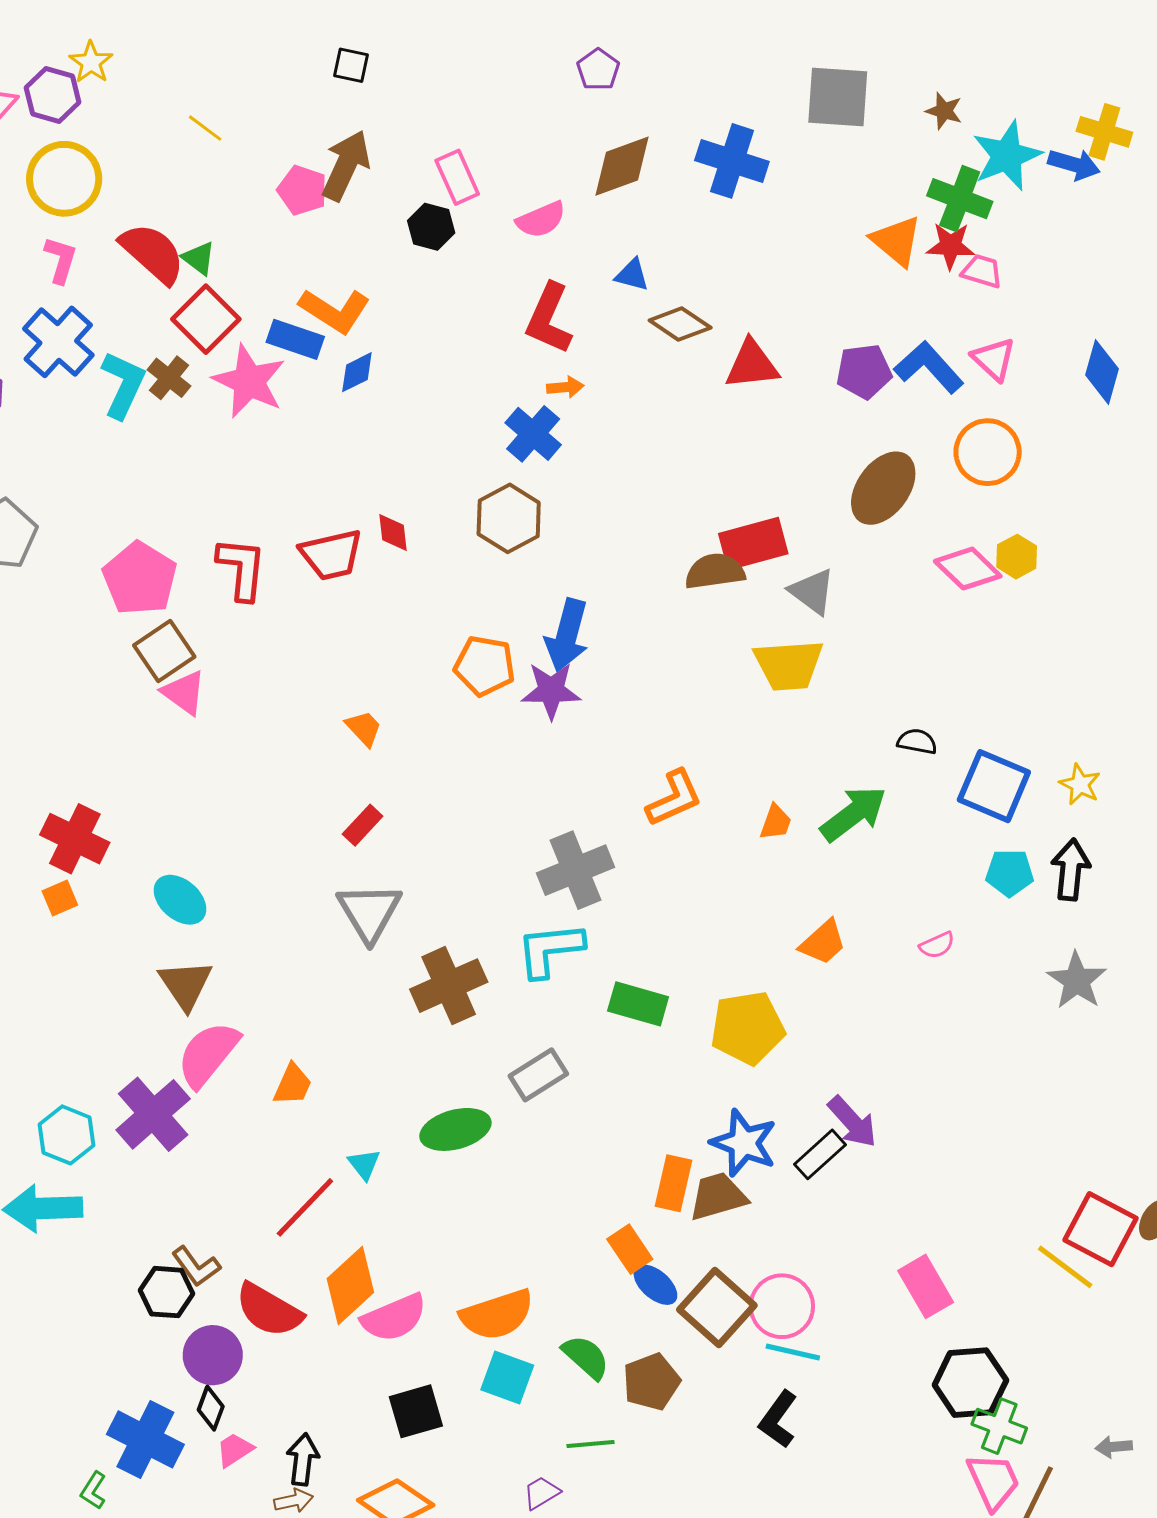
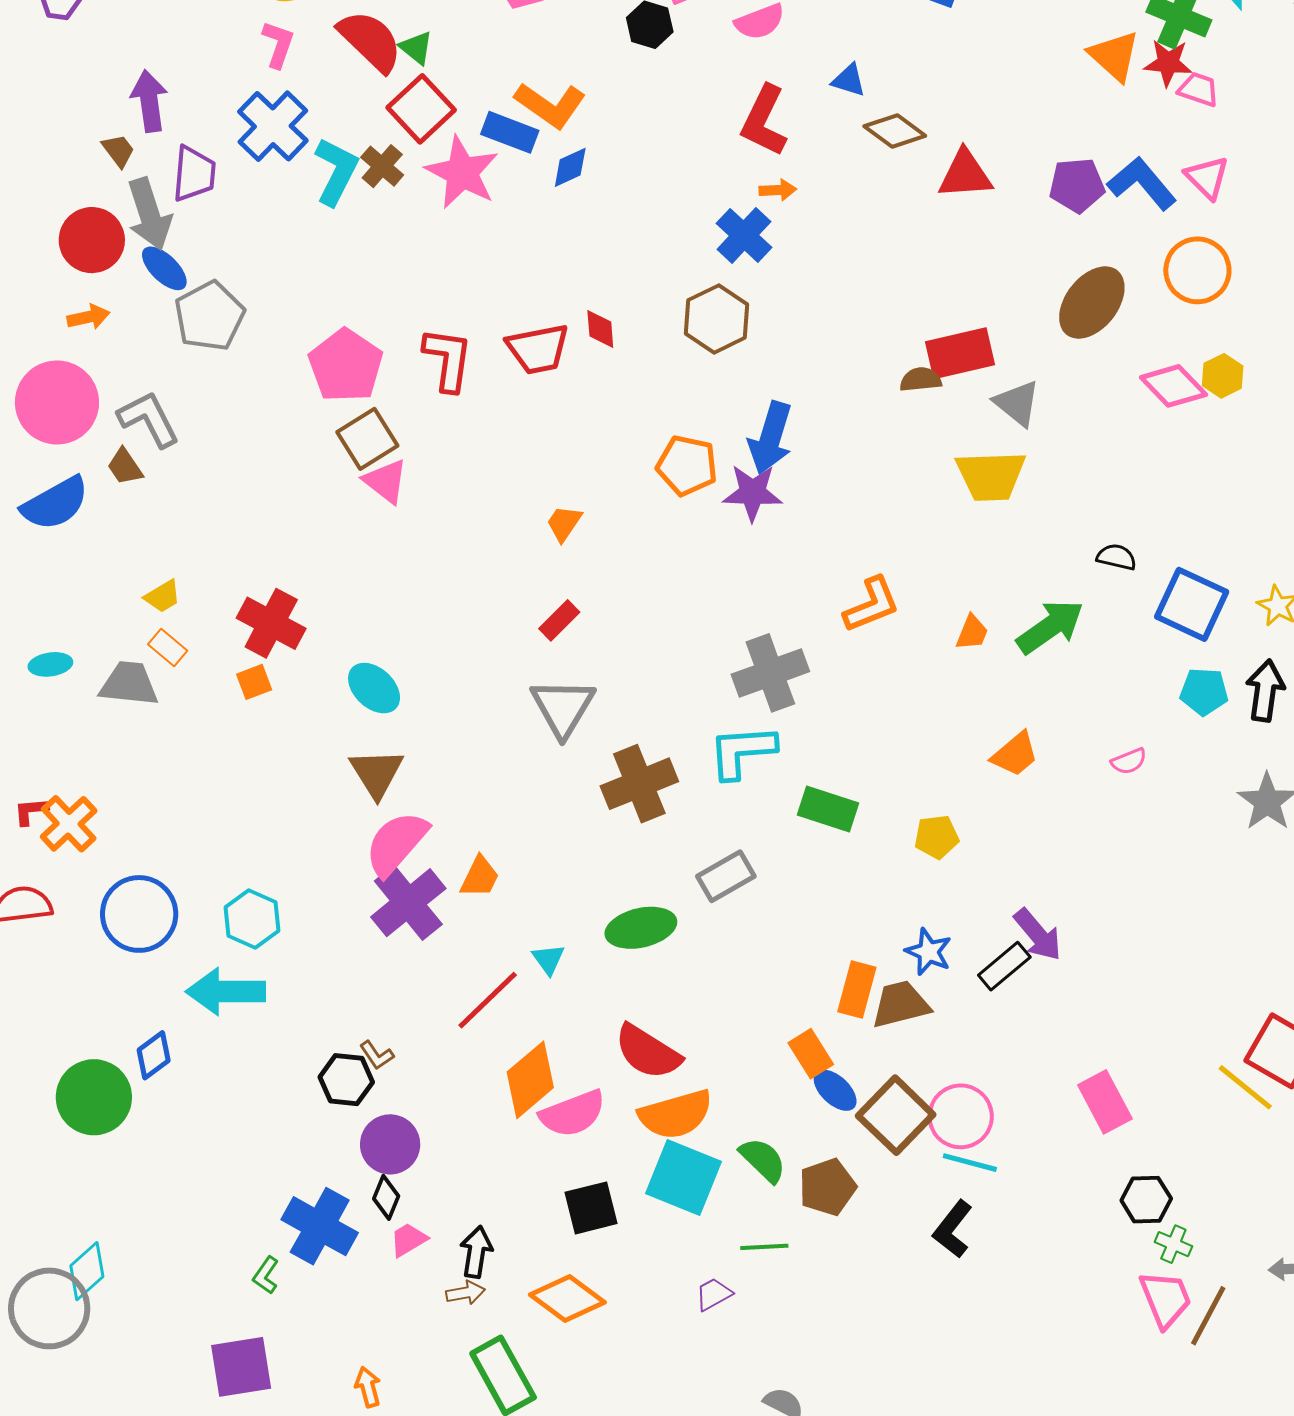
brown semicircle: (715, 571) -> (921, 380), size x0.7
orange trapezoid: (364, 728) -> (564, 523), turned -105
yellow pentagon: (748, 1028) -> (937, 837), size x0.6
purple cross: (153, 1114) -> (408, 903), moved
blue star: (744, 1143) -> (929, 952), size x0.7
brown L-shape: (196, 1266) -> (377, 1055), size x0.7
red semicircle: (269, 1310) -> (648, 1052), moved
cyan square: (507, 1378) -> (684, 1178), size x1.4
black hexagon: (970, 1383) -> (1146, 1200), size x0.7
green cross: (999, 1426) -> (1173, 1244), size x0.7

